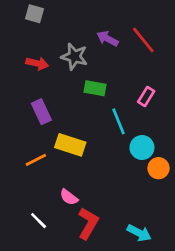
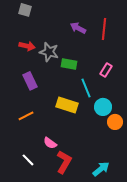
red line: (143, 40) -> (104, 29), turned 45
gray star: (74, 57) -> (49, 52), moved
yellow rectangle: (70, 145) -> (67, 105), moved
cyan arrow: (139, 233) -> (101, 169), turned -66

